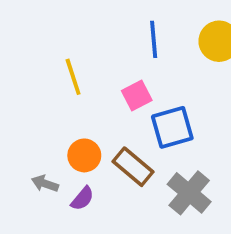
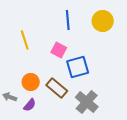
pink square: (137, 96) -> (59, 50), turned -35

